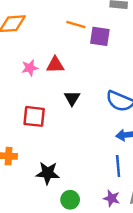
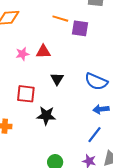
blue line: (118, 166) -> (94, 135), turned 42
black star: (48, 173) -> (46, 116), moved

